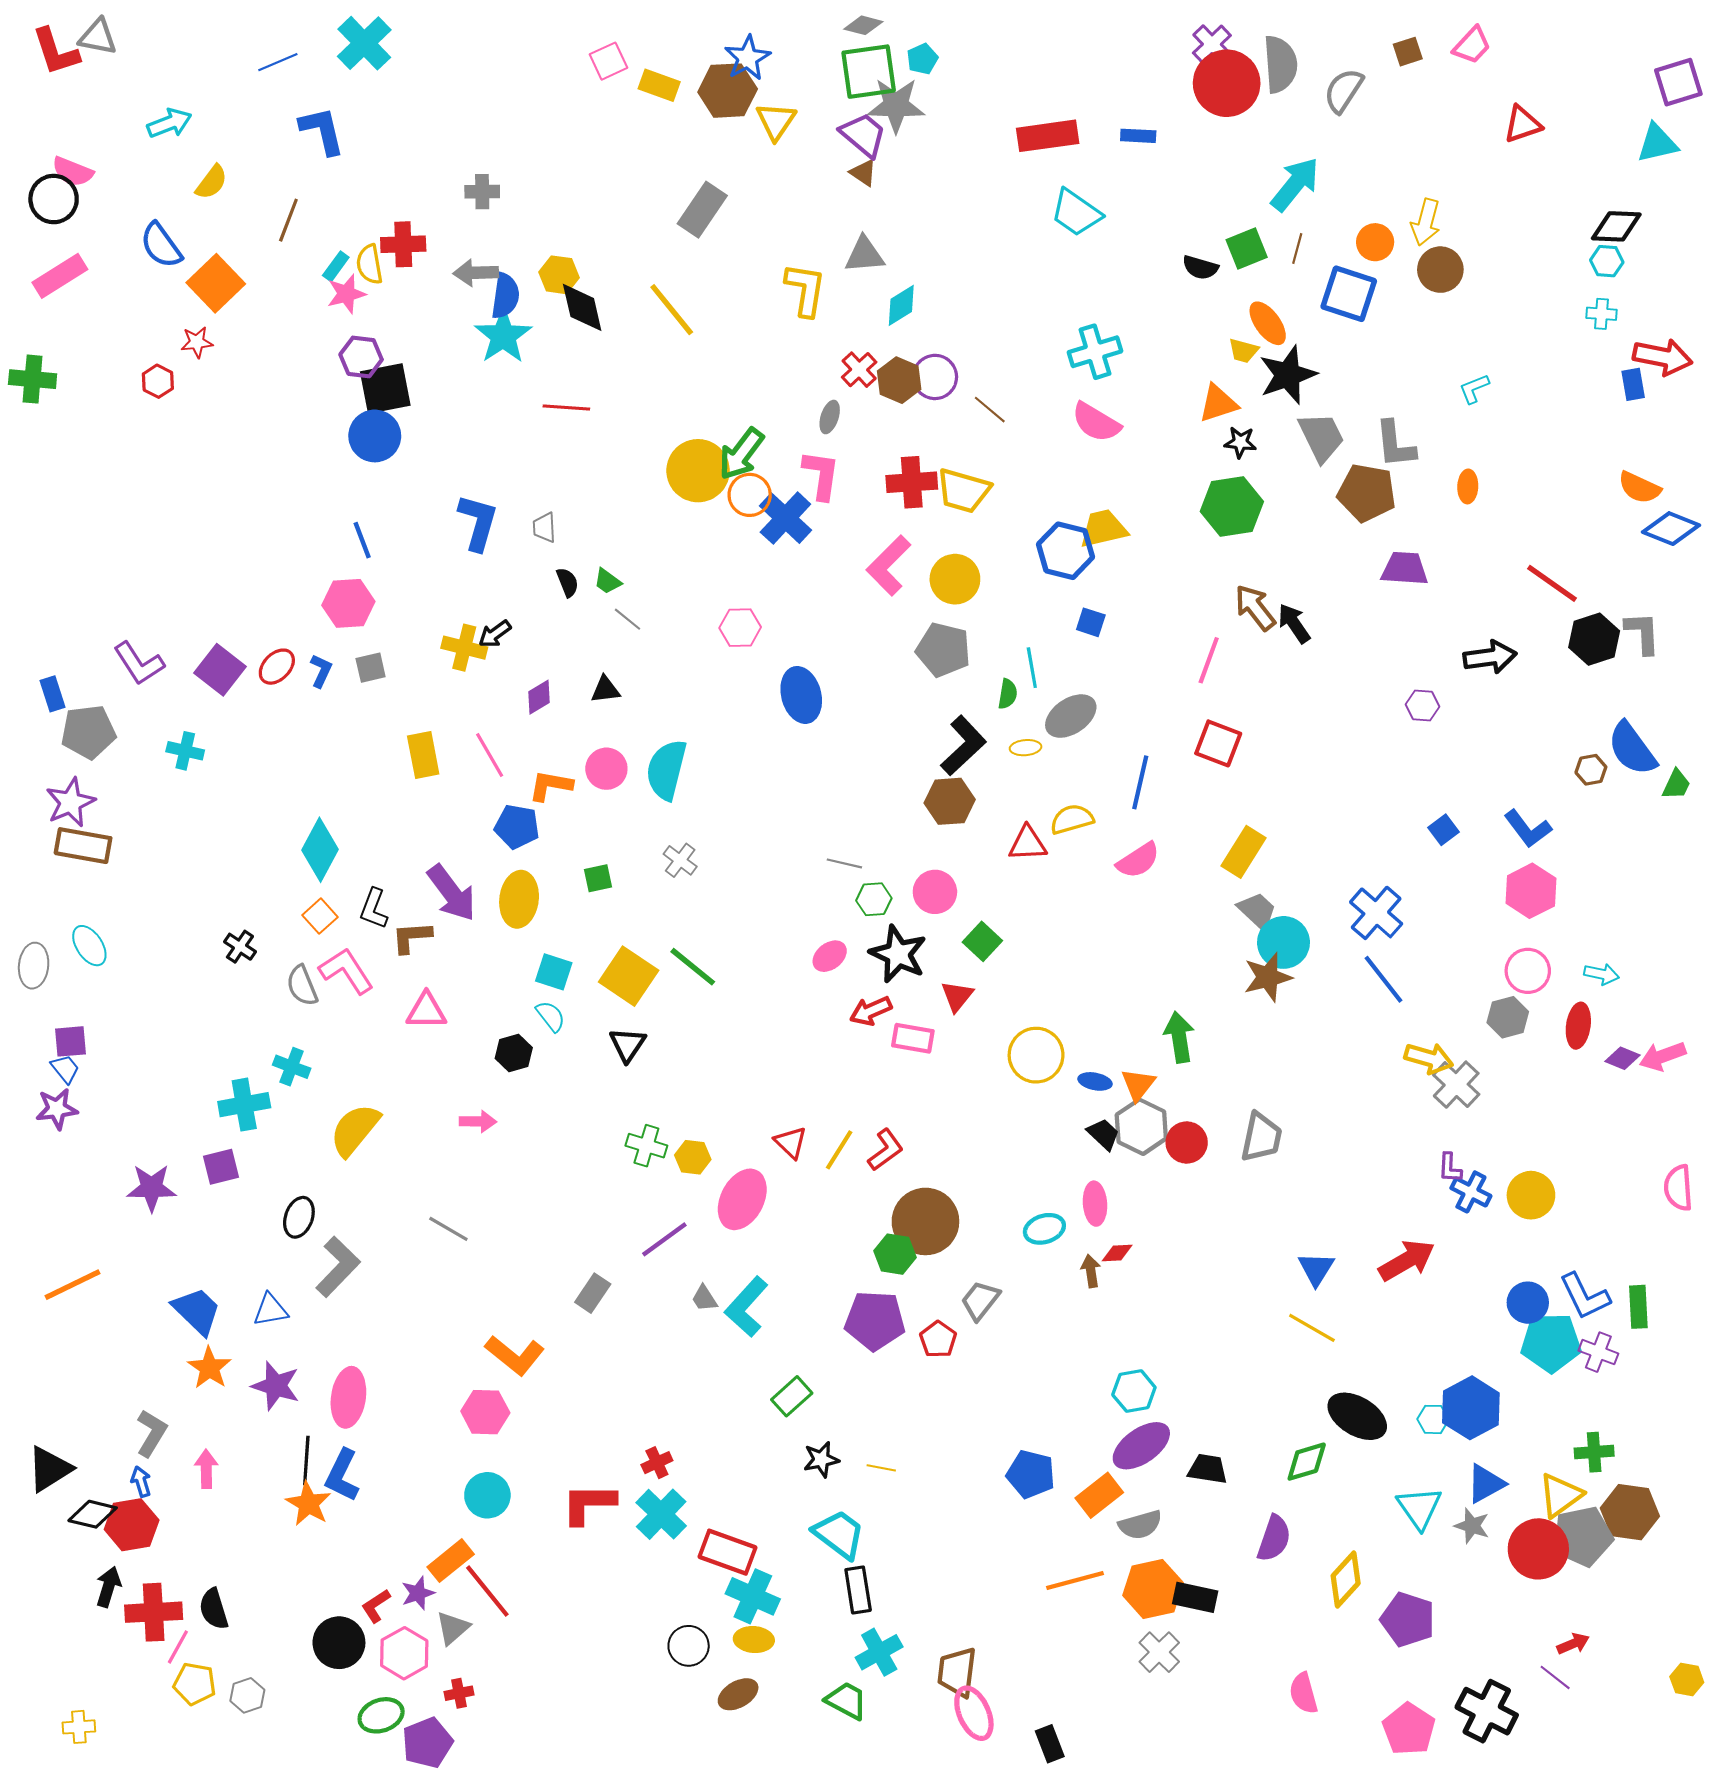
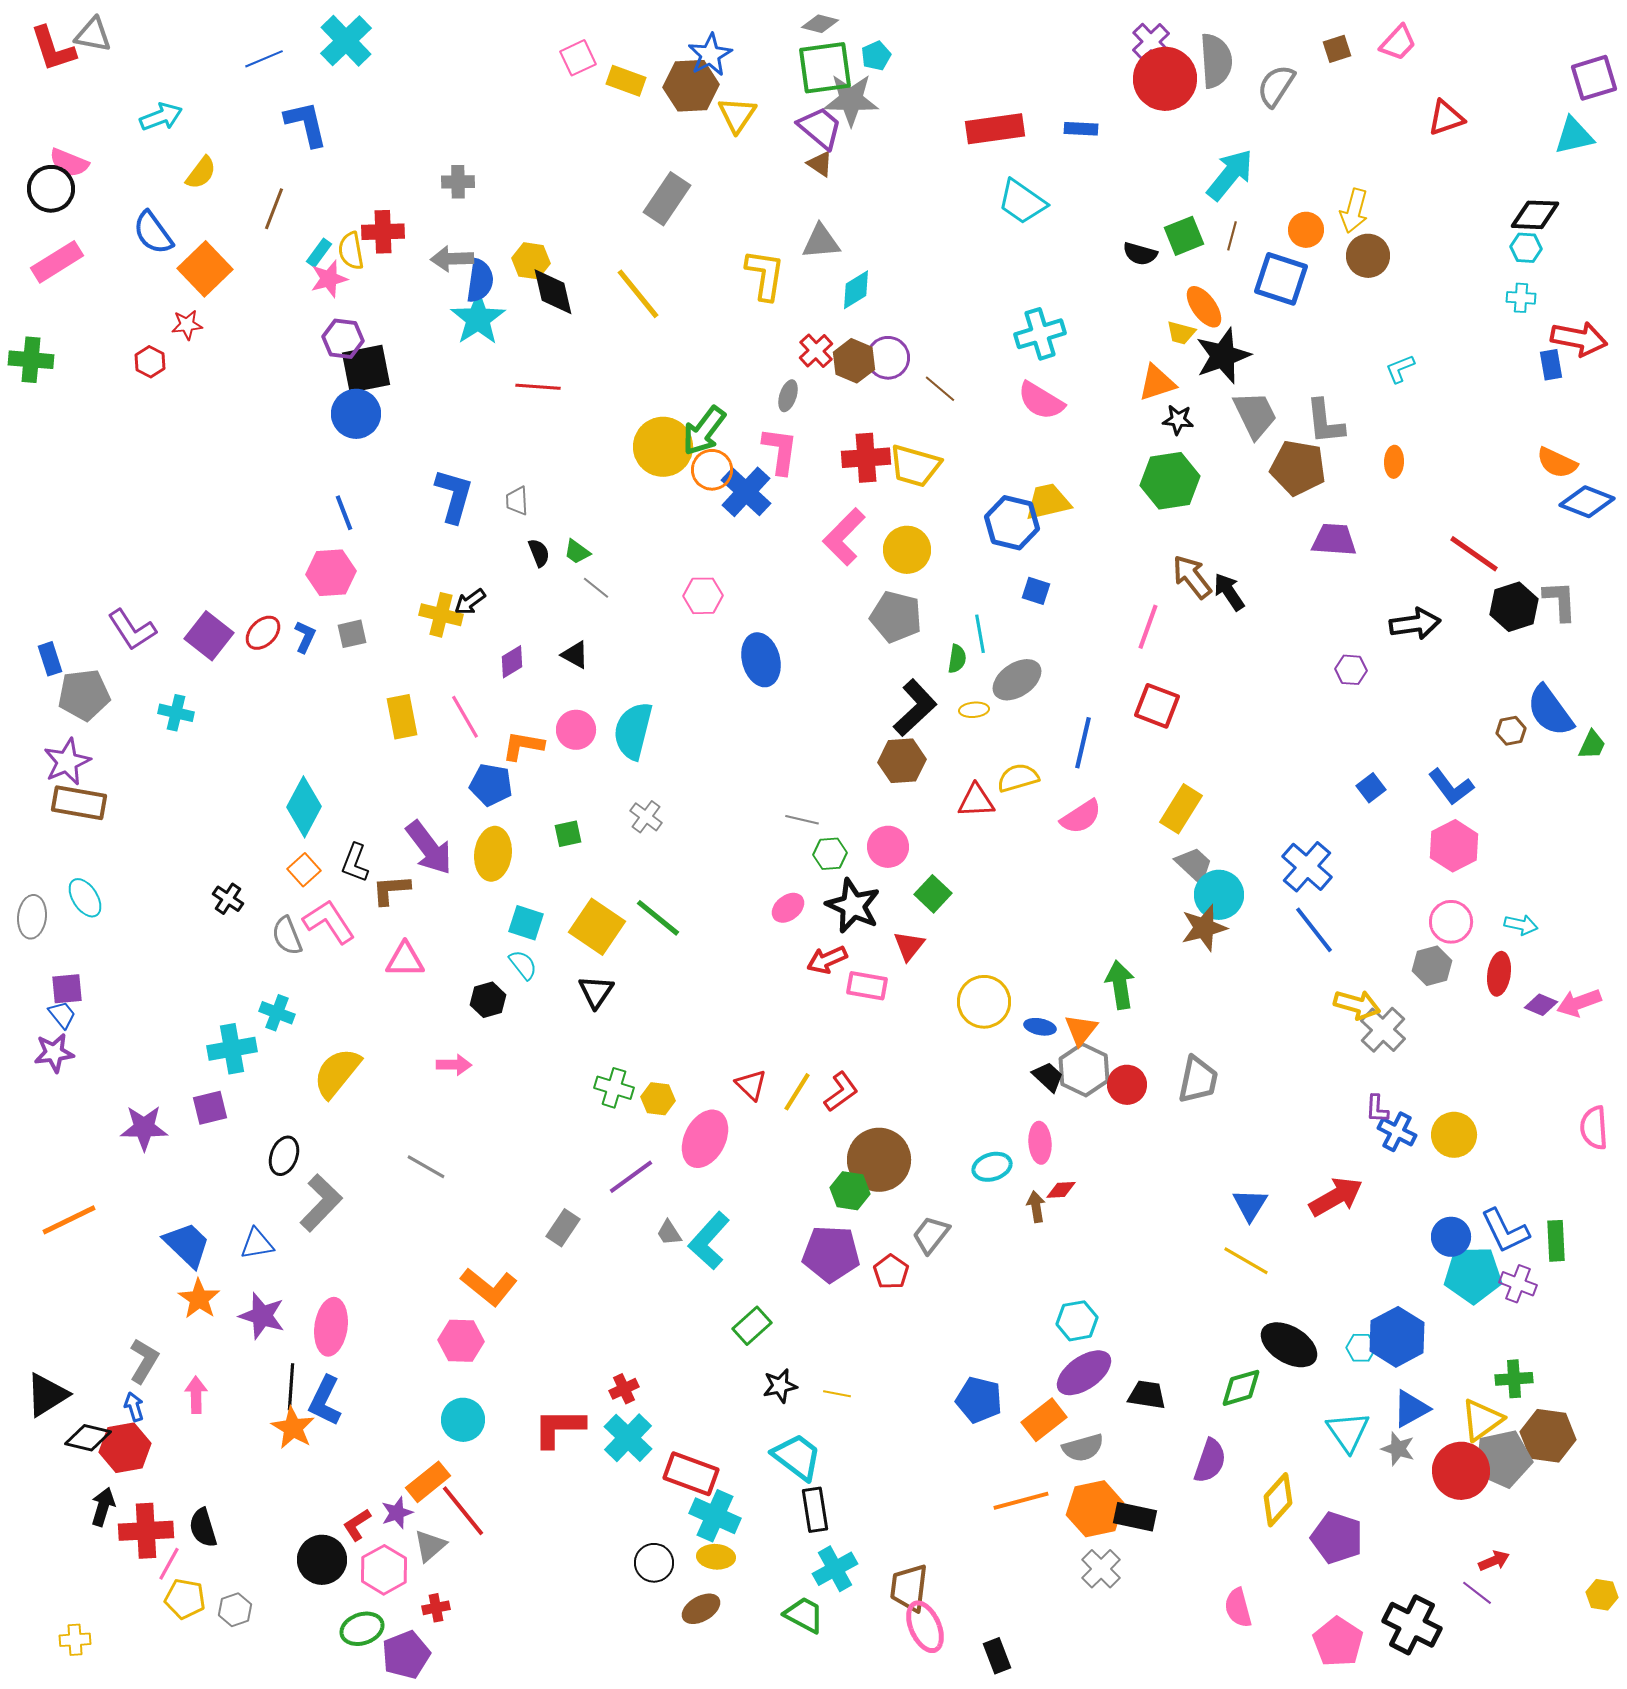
black triangle: (605, 690) -> (575, 655), turned 36

